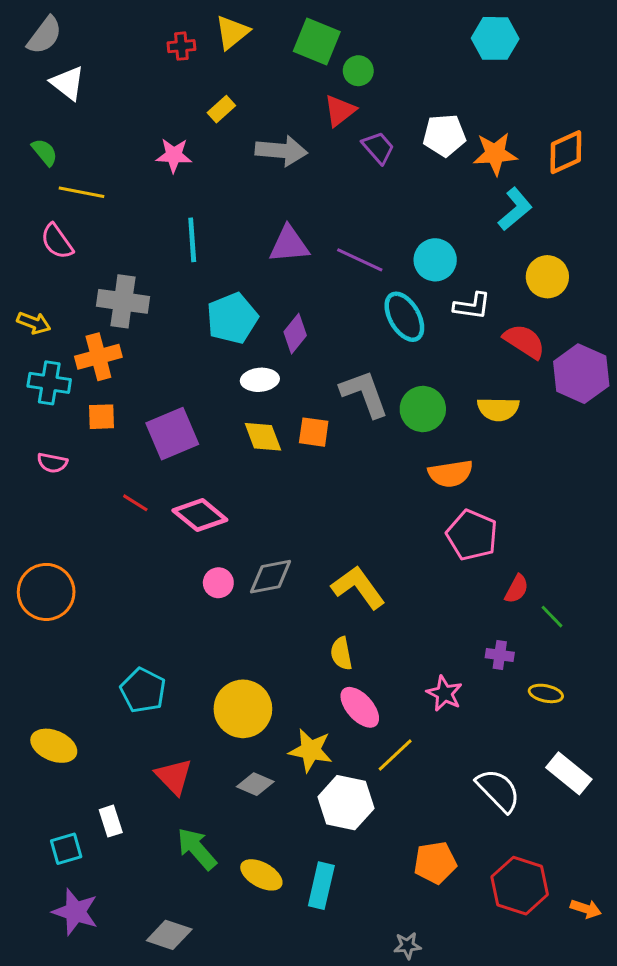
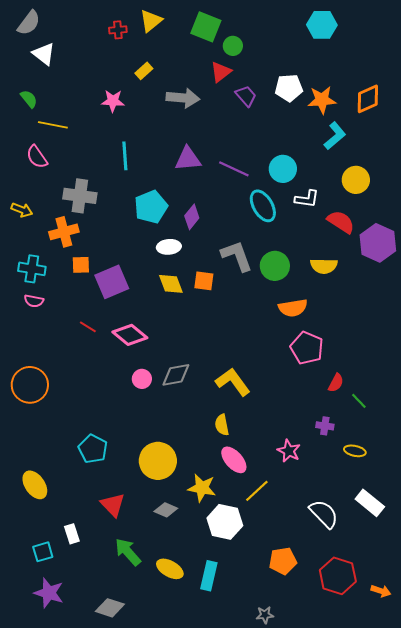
cyan cross: (49, 383) -> (32, 269), moved
orange square: (101, 417) -> (81, 265), moved
yellow ellipse: (54, 746) -> (35, 485), turned 32

